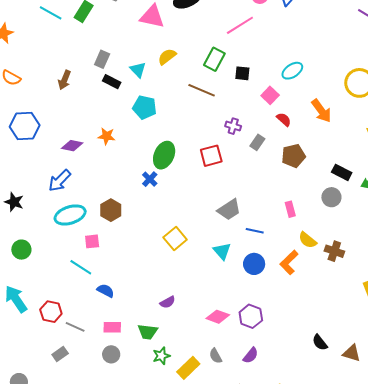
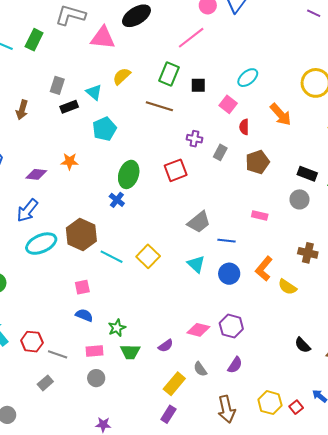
black rectangle: (112, 82) -> (69, 107), turned -42
cyan pentagon: (145, 107) -> (104, 129), turned -30
red semicircle: (284, 119) -> (244, 127), turned -126
pink rectangle: (290, 209) -> (260, 216), turned -56
brown hexagon: (111, 210) -> (81, 235), size x1.4
yellow semicircle: (307, 240) -> (287, 287), moved
pink square: (92, 241) -> (82, 287), moved
cyan line: (81, 267) -> (112, 257), moved
purple semicircle: (168, 302) -> (166, 346), moved
green star: (161, 356) -> (117, 328), moved

